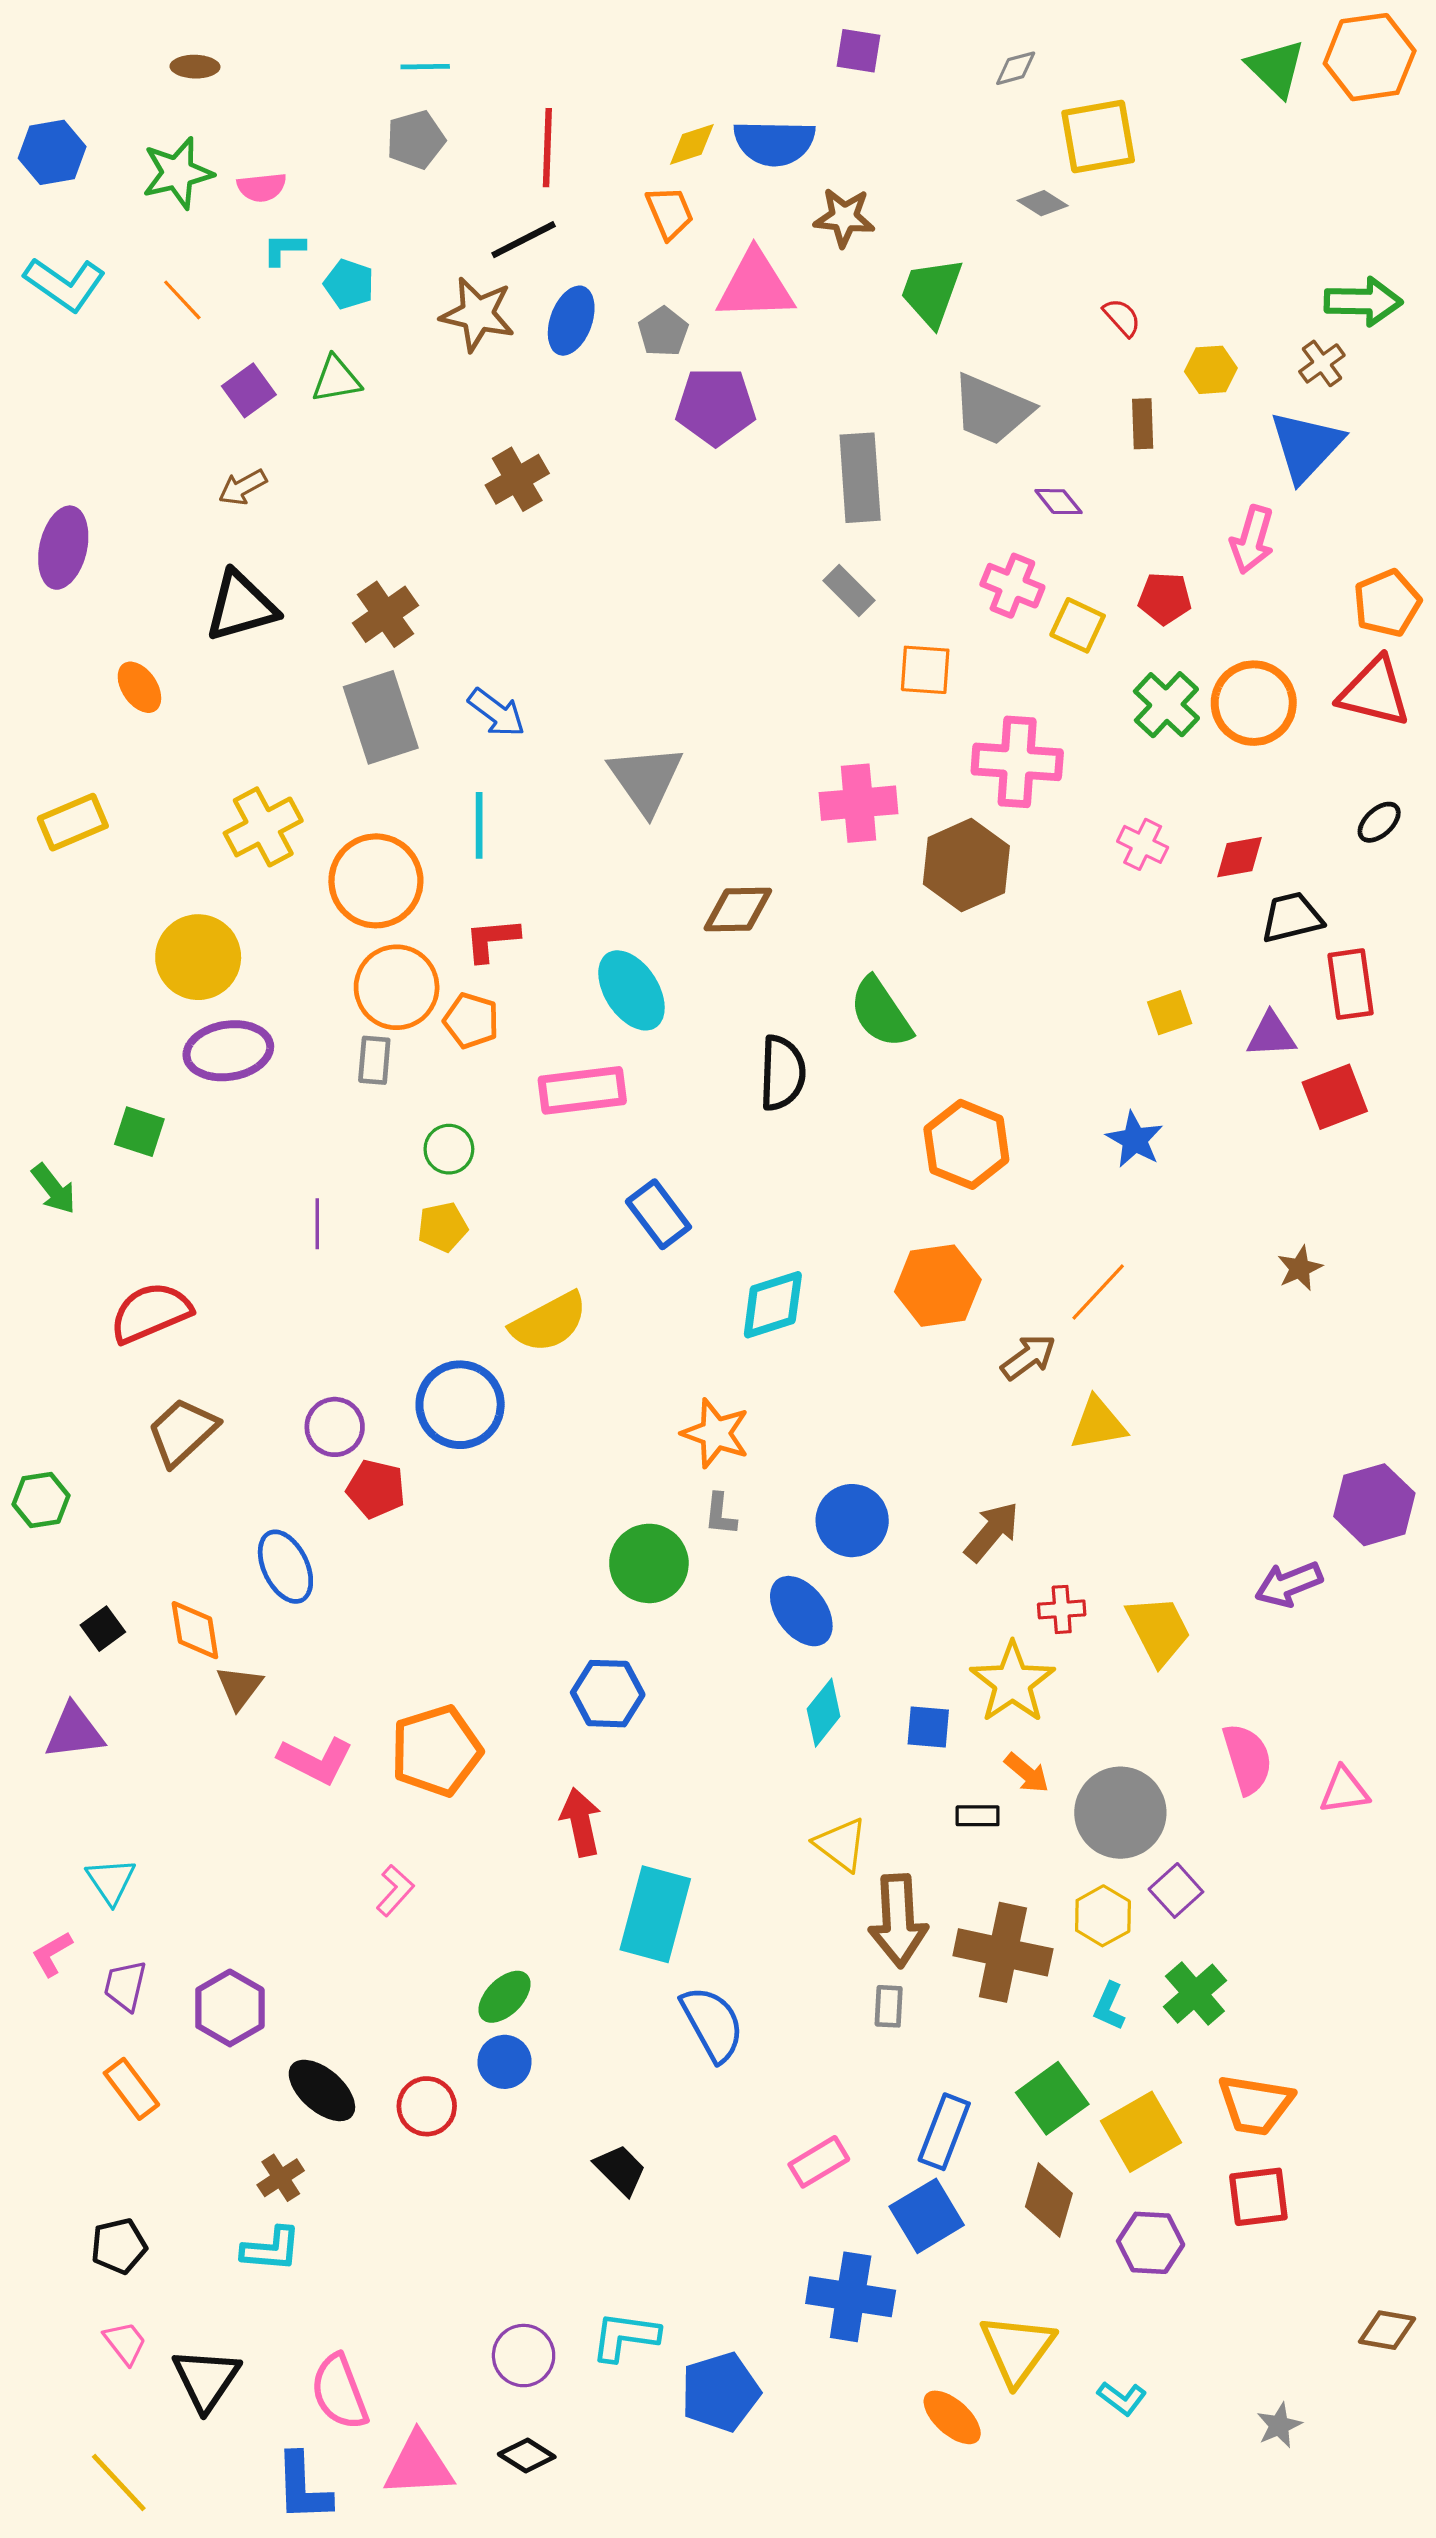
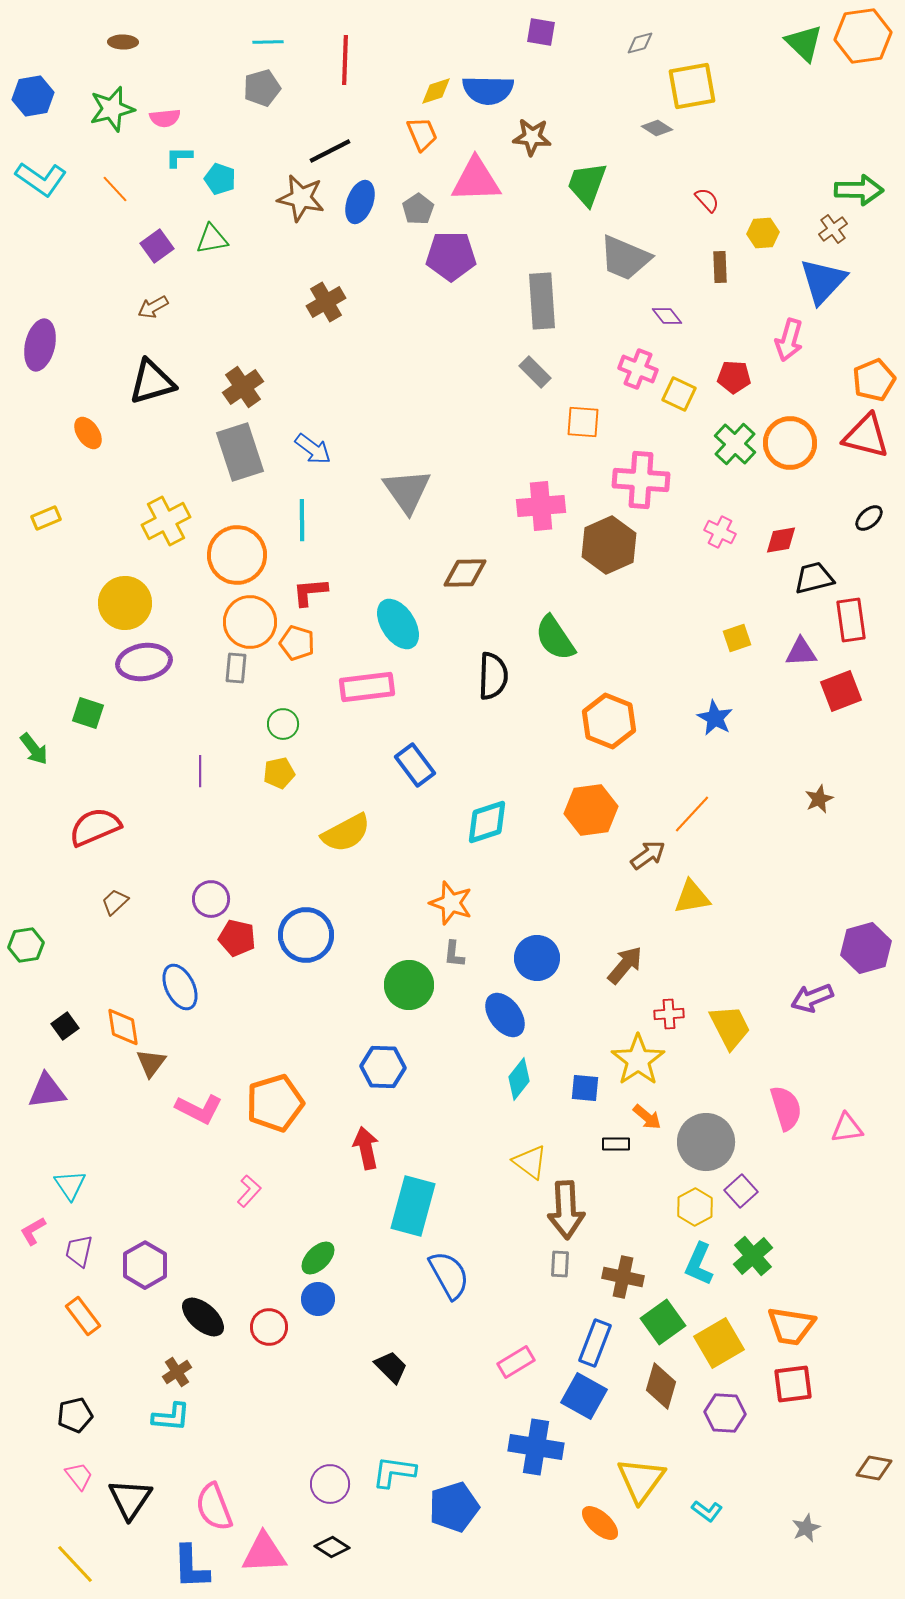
red line: (547, 148) -> (345, 60), moved
yellow rectangle: (73, 822) -> (46, 518), size x0.7
blue circle: (460, 1405) -> (306, 935), moved
brown trapezoid: (182, 1432) -> (115, 902), size x0.6
brown cross: (1003, 1952) -> (623, 1277), moved, size x0.7
cyan L-shape: (1109, 2006) -> (699, 1264), size x1.4
blue square: (927, 2216) -> (584, 1396), turned -30

